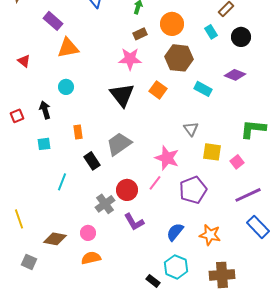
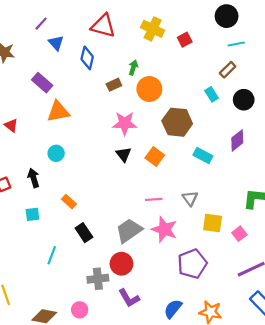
orange circle: (172, 24) -> (149, 89), moved
brown rectangle: (140, 34) -> (114, 85), moved
purple diamond: (235, 75) -> (237, 140), turned -60
black triangle: (122, 95) -> (124, 154), moved, size x0.6
orange rectangle: (78, 132) -> (69, 202), turned -40
gray trapezoid: (119, 144) -> (129, 231), moved
pink line: (155, 183) -> (154, 199), moved, turned 49
gray cross: (105, 204) -> (98, 279), turned 30

